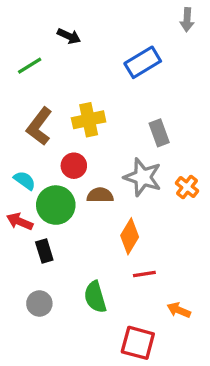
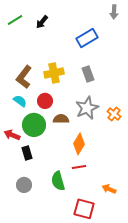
black arrow: (69, 36) -> (42, 22), turned 104
green line: (30, 66) -> (15, 20), moved
gray rectangle: (159, 133) -> (88, 74), moved
gray star: (143, 177) -> (87, 108), turned 30
cyan semicircle: (25, 180) -> (20, 101), moved
red line: (144, 274) -> (79, 167), moved

